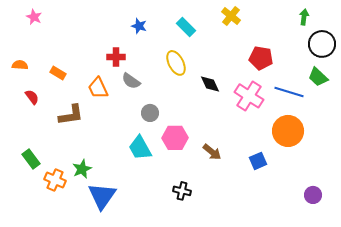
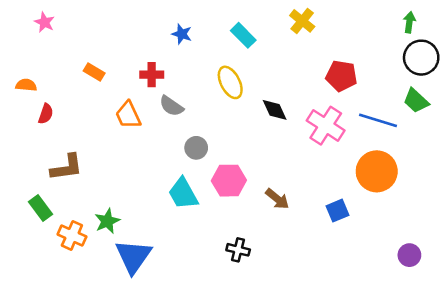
green arrow: (304, 17) -> (409, 22), moved
orange rectangle: (58, 73) -> (94, 72), moved
red semicircle: (32, 97) -> (46, 114), moved, turned 56
brown L-shape: (71, 115) -> (67, 167), moved

